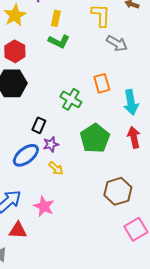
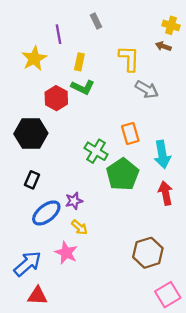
red hexagon: (15, 51) -> (56, 98), moved
black rectangle: (39, 125) -> (32, 180), moved
green pentagon: (95, 138) -> (122, 174), moved
pink star: (44, 206) -> (66, 253), moved

